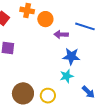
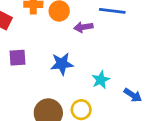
blue star: (71, 56) -> (62, 64), moved

